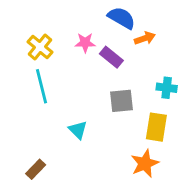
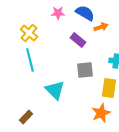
pink star: (85, 43) -> (58, 13), moved
cyan triangle: (78, 130) -> (55, 90), size x1.5

